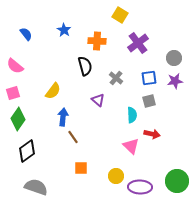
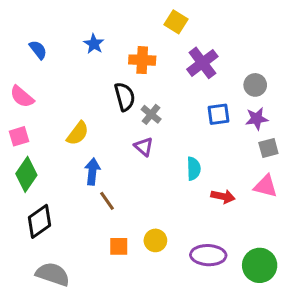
gray cross: (116, 78) -> (151, 114), moved
gray square: (149, 101) -> (268, 148), moved
pink triangle: (131, 146) -> (265, 186), moved, turned -30
yellow circle: (116, 176) -> (155, 240), moved
purple ellipse: (140, 187) -> (208, 255), moved

